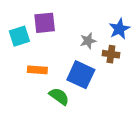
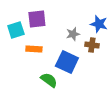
blue star: (119, 29) -> (99, 24), turned -30
orange rectangle: (37, 70) -> (34, 49), moved

